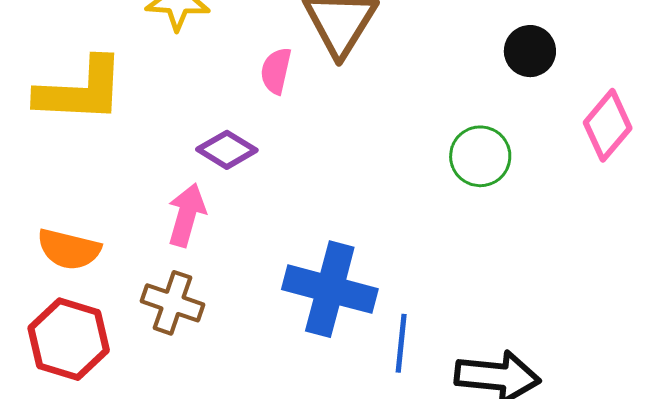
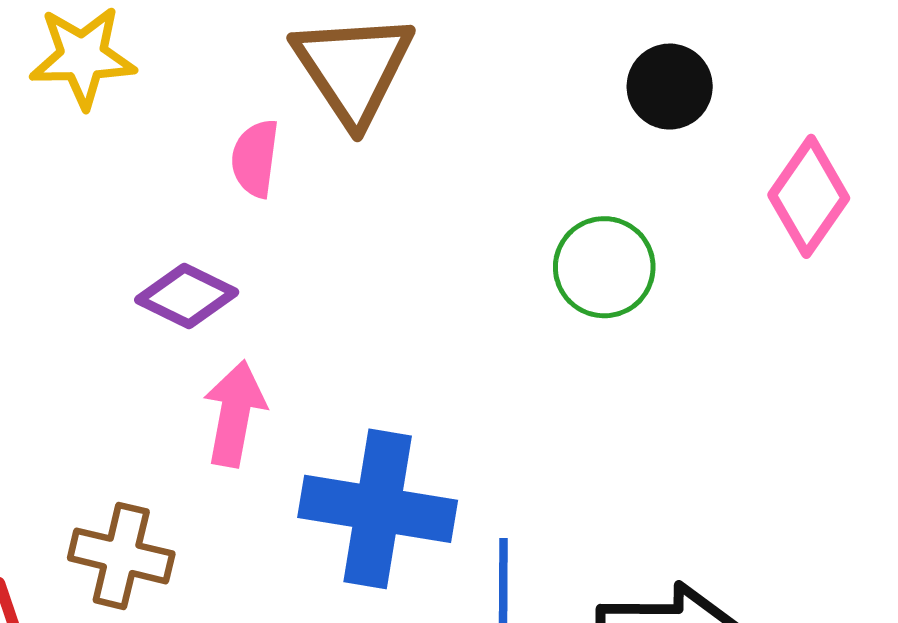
pink arrow: (187, 215) -> (235, 414), moved

